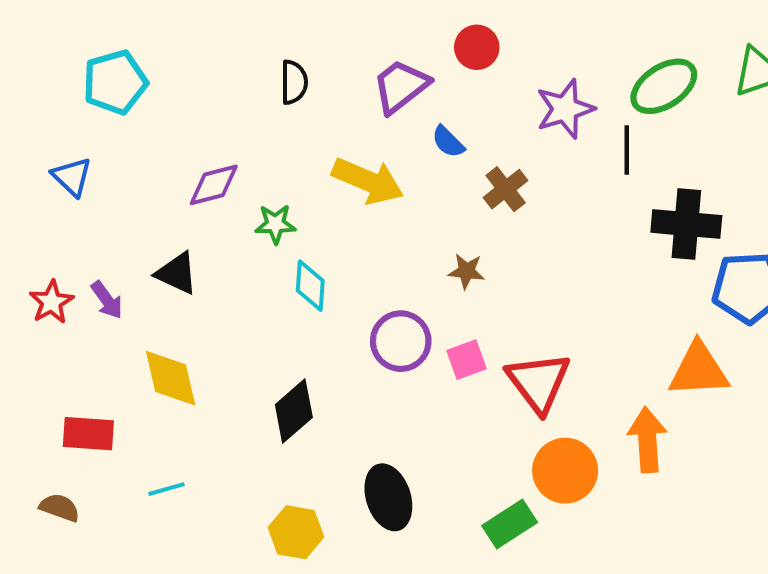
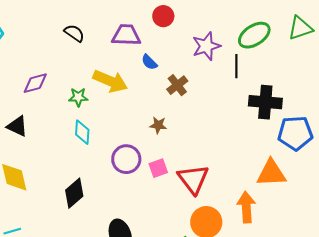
black semicircle: (294, 82) -> (74, 33), turned -55
purple trapezoid: (401, 86) -> (126, 35), turned 40
green star: (275, 224) -> (78, 97), moved

